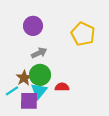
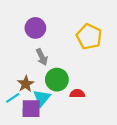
gray arrow: (39, 53) -> (42, 57), turned 91
green circle: (40, 75) -> (57, 80), moved
red semicircle: (62, 87) -> (77, 94), moved

